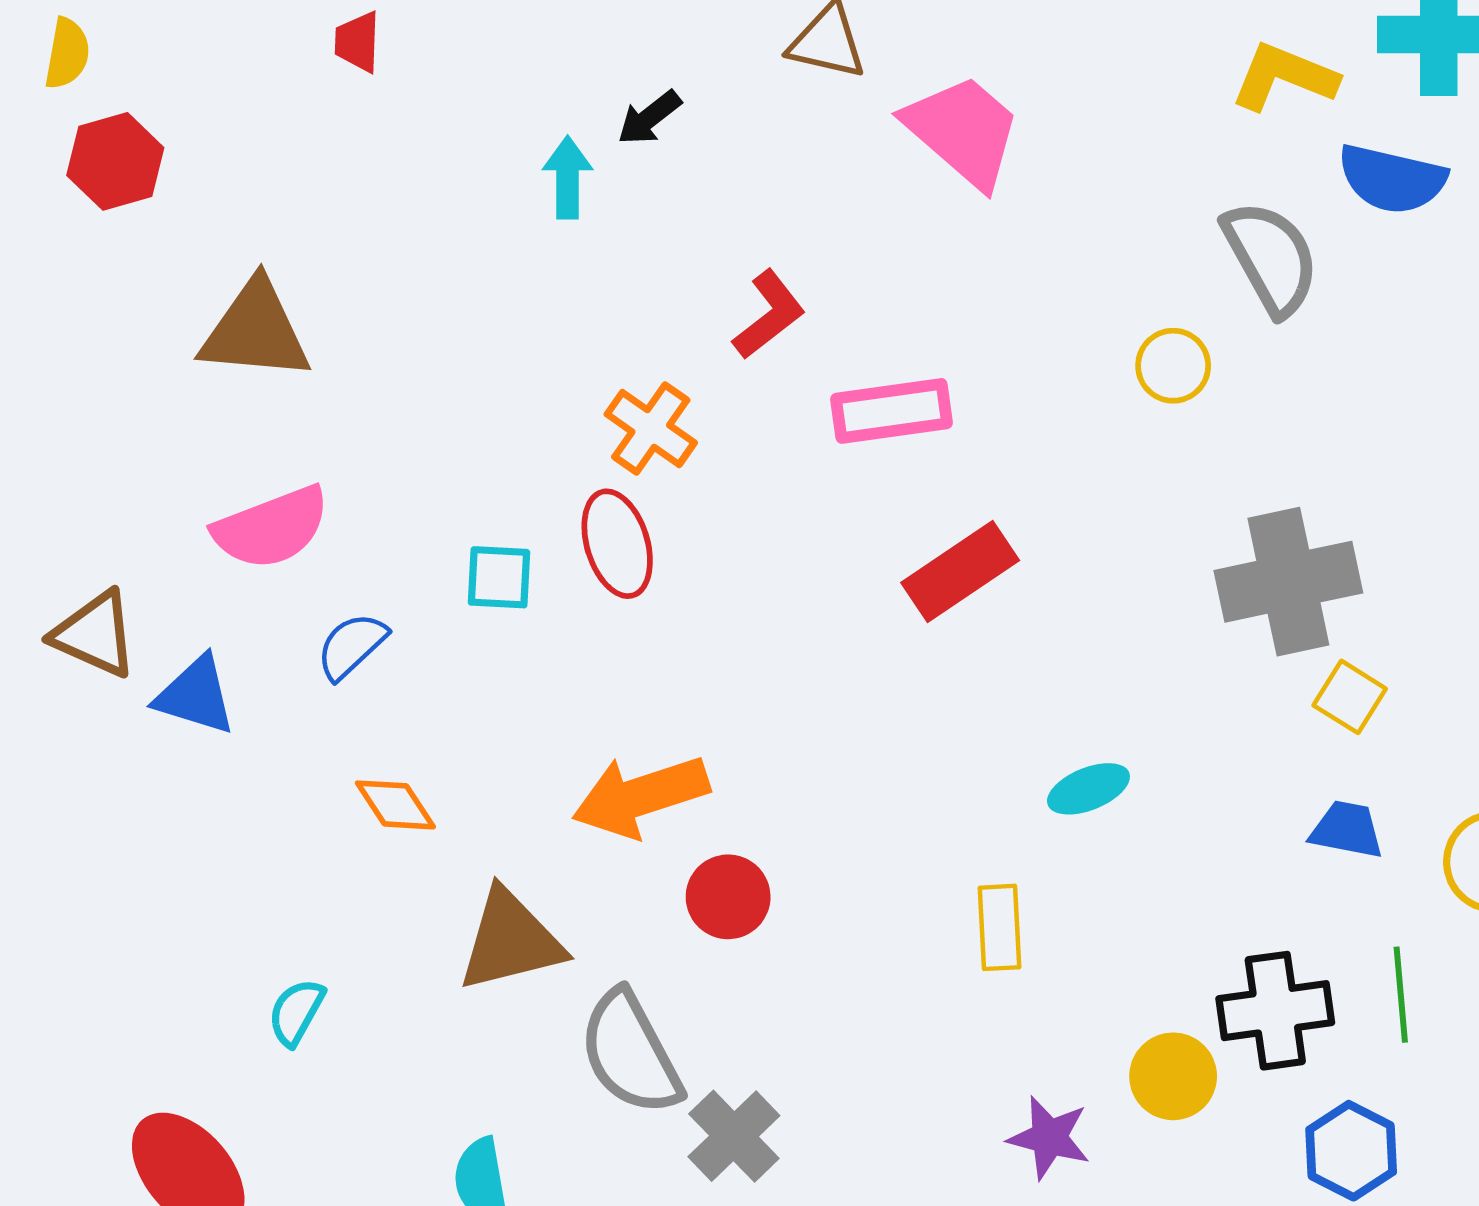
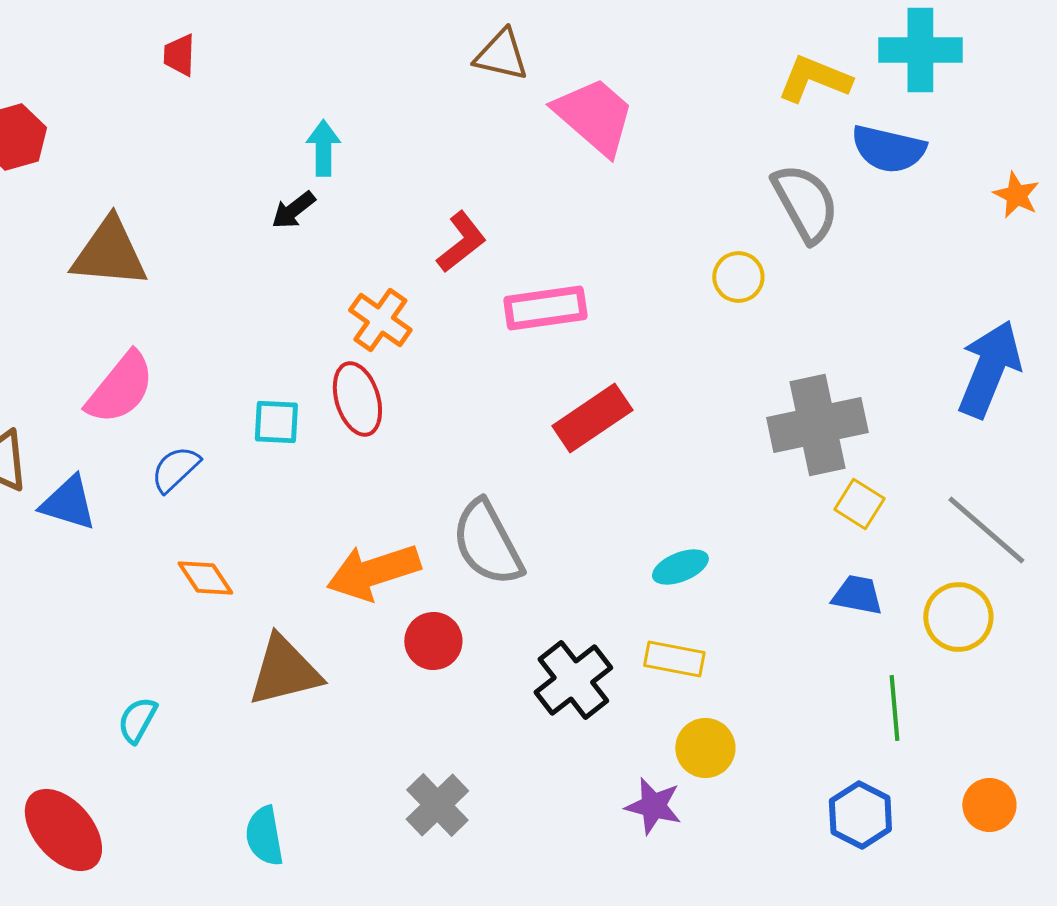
black arrow: (649, 118) -> (293, 210), moved
pink semicircle: (271, 528) -> (120, 388), turned -30
yellow rectangle: (999, 927) -> (674, 659), moved, turned -76
black cross: (1275, 1011) -> (573, 680), moved, turned -30
gray semicircle: (630, 1053) -> (487, 543), moved
yellow circle: (1173, 1076) -> (705, 748), moved

